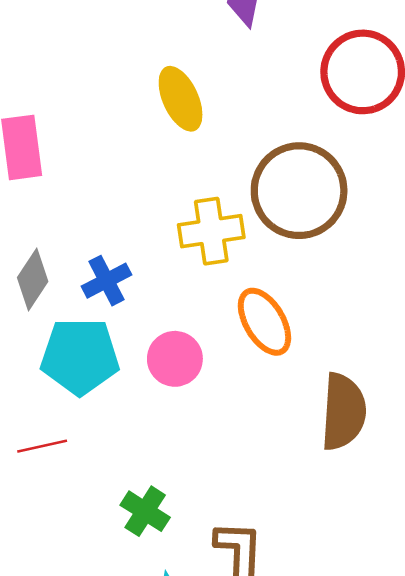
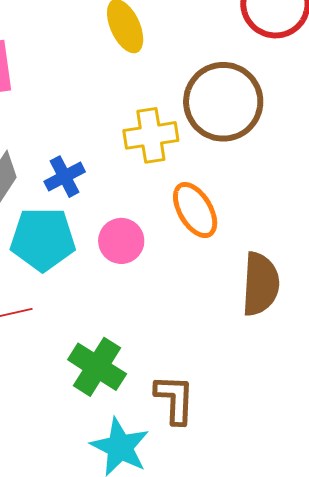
green cross: (145, 511) -> (97, 367), size x1.4

